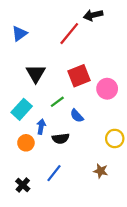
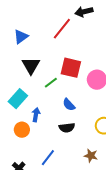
blue triangle: (19, 34) -> (21, 37), moved
red square: (79, 76) -> (71, 68), turned 35
green line: (57, 102) -> (51, 83), moved
black semicircle: (61, 138) -> (67, 128), moved

